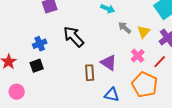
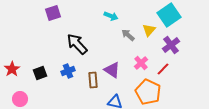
yellow triangle: (144, 32) -> (149, 30), moved
blue cross: (40, 44) -> (68, 71), moved

